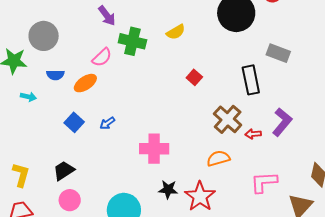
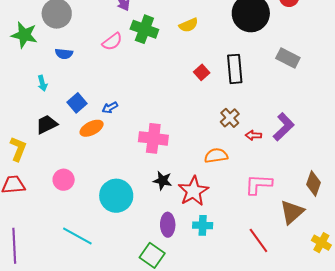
black rectangle: (251, 80) -> (235, 69), moved
orange ellipse: (85, 83) -> (92, 128), moved
cyan arrow: (28, 97) -> (42, 83), moved, turned 56
brown cross: (228, 119) -> (230, 118), size x0.7
black trapezoid: (64, 171) -> (47, 124), moved

